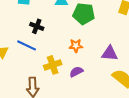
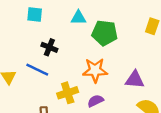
orange star: (76, 46) -> (95, 70), size x1.5

